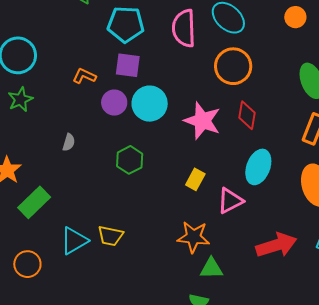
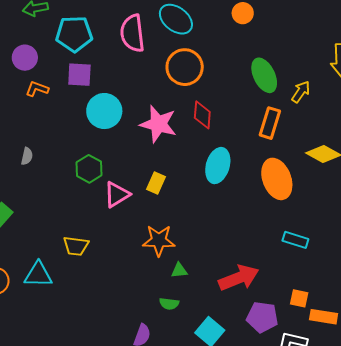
purple circle: (114, 103) -> (25, 58), moved
pink triangle: (230, 201) -> (117, 194), moved
cyan triangle: (74, 241) -> (38, 275), moved, turned 36
red arrow: (276, 245) -> (239, 278), moved
green triangle: (211, 268) -> (179, 270), size x0.7

